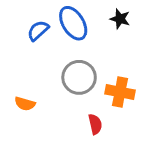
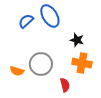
black star: (120, 19) -> (77, 40), moved
gray circle: (79, 77) -> (41, 64), moved

